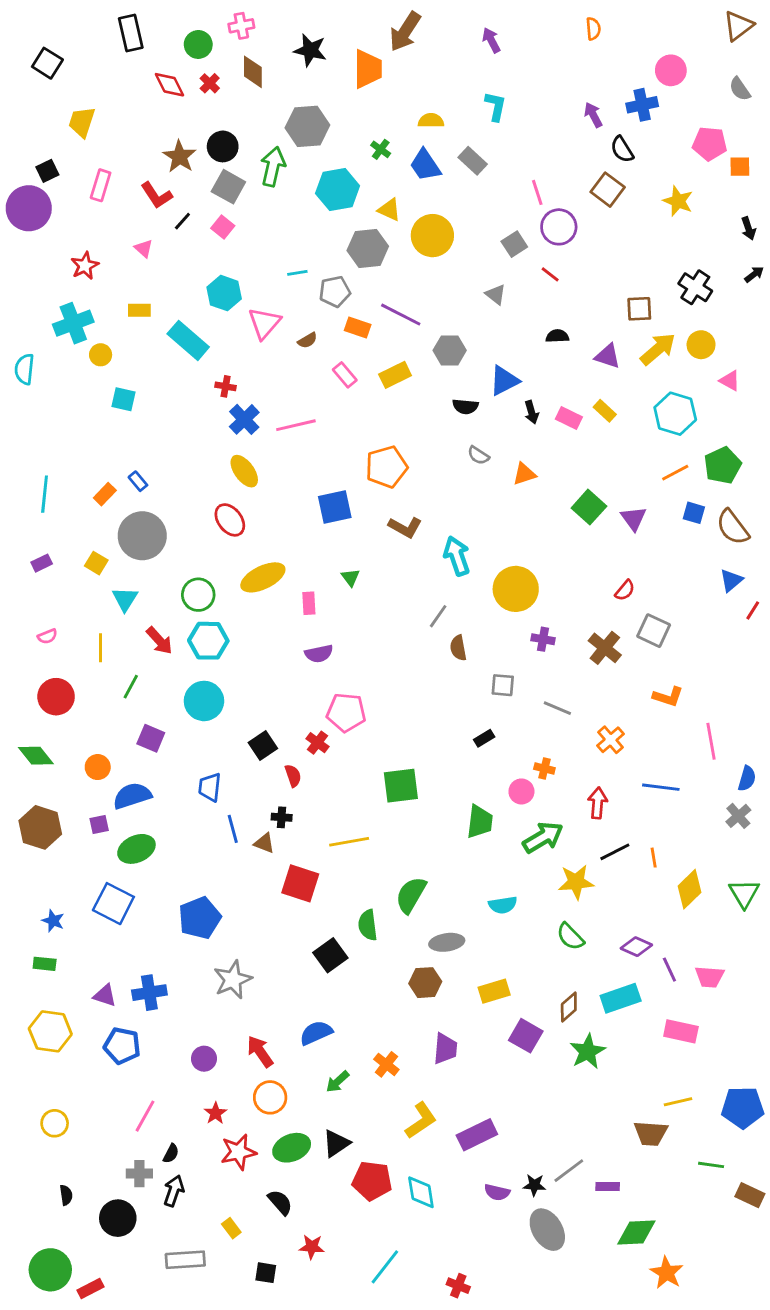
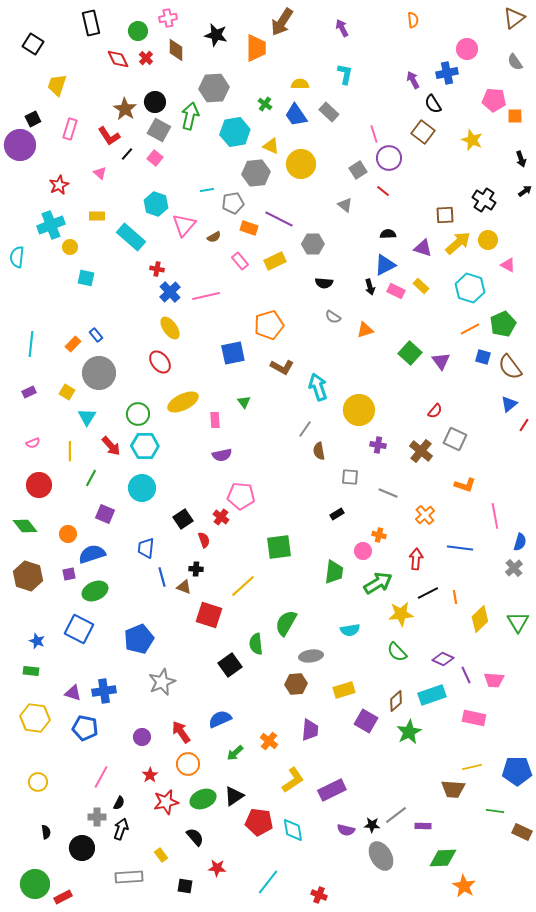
blue triangle: (504, 381) -> (385, 265), moved
yellow line: (349, 842) -> (243, 586), turned -32

